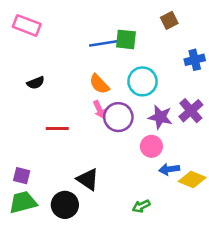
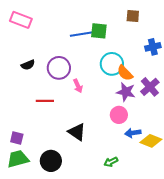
brown square: (169, 20) -> (133, 16), turned 32
orange semicircle: (99, 84) -> (125, 73), moved
purple circle: (118, 117) -> (59, 68), moved
black triangle: (88, 179) -> (77, 132), moved

